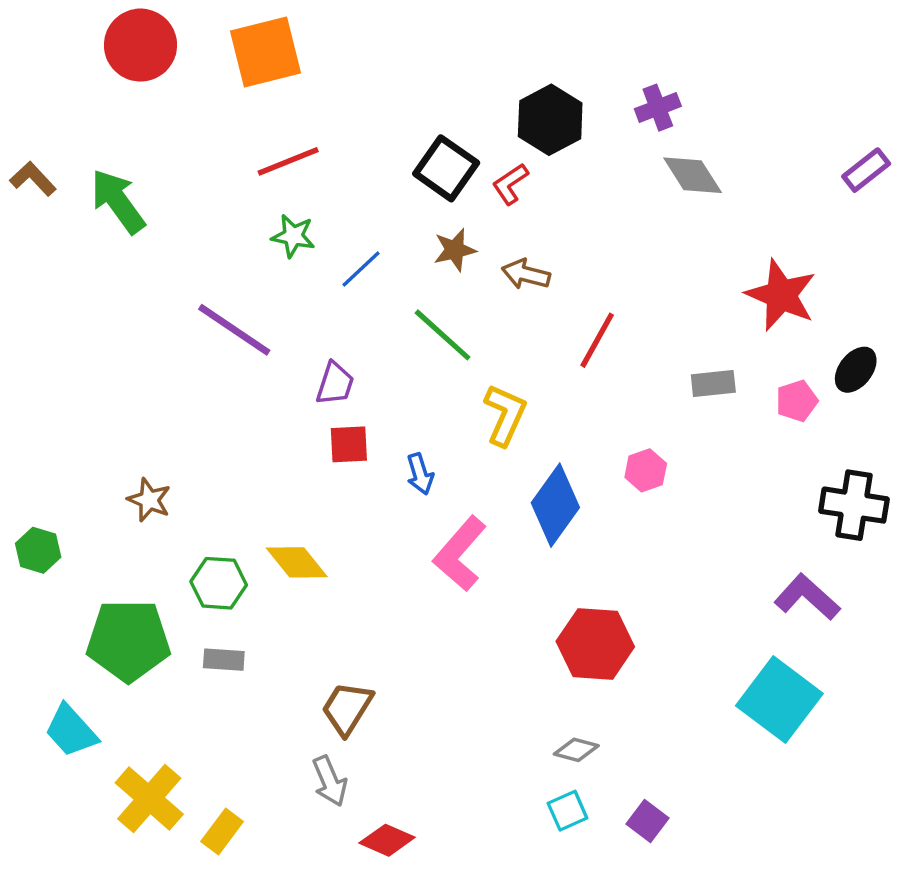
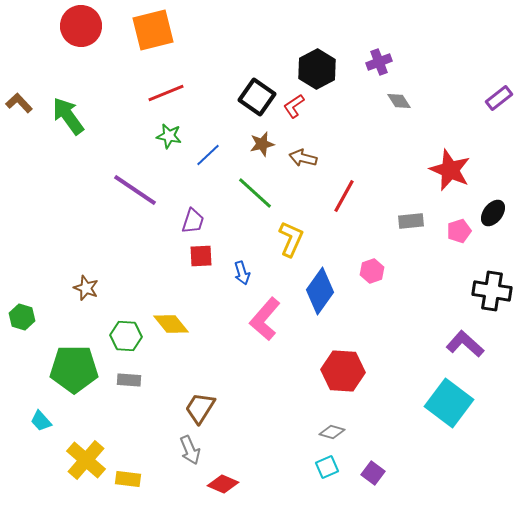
gray diamond: (693, 175) -> (399, 101), size x0.7
cyan trapezoid: (71, 731) -> (41, 421), size x0.7
yellow rectangle: (222, 831) -> (128, 479), turned 60

